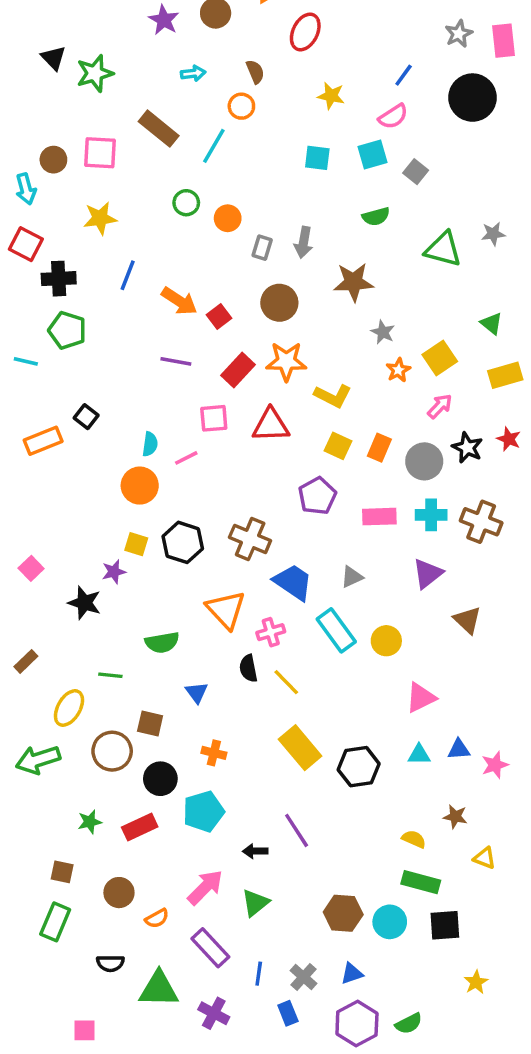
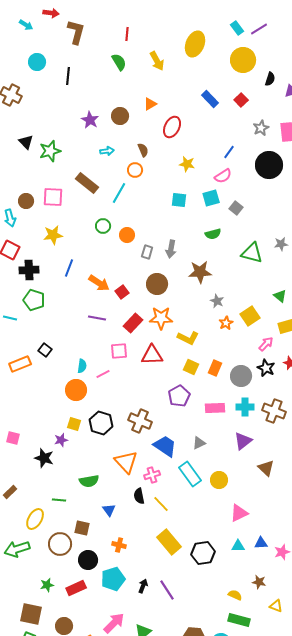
pink arrow: (440, 406) -> (266, 344), moved
pink square: (31, 568) -> (13, 438), turned -32
black arrow: (255, 851) -> (143, 586), moved, turned 112
brown square: (62, 872) -> (31, 614), size x1.6

